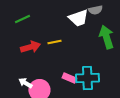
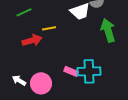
yellow line: (54, 42) -> (49, 28), moved
white arrow: (25, 83) -> (19, 80), moved

